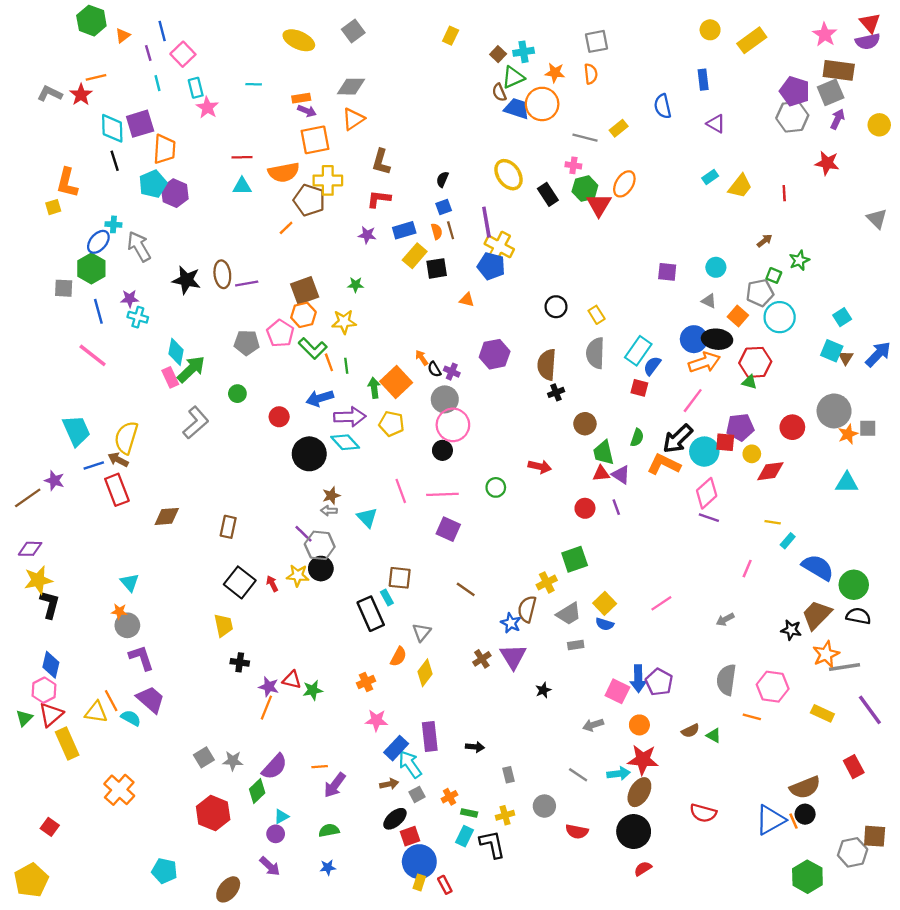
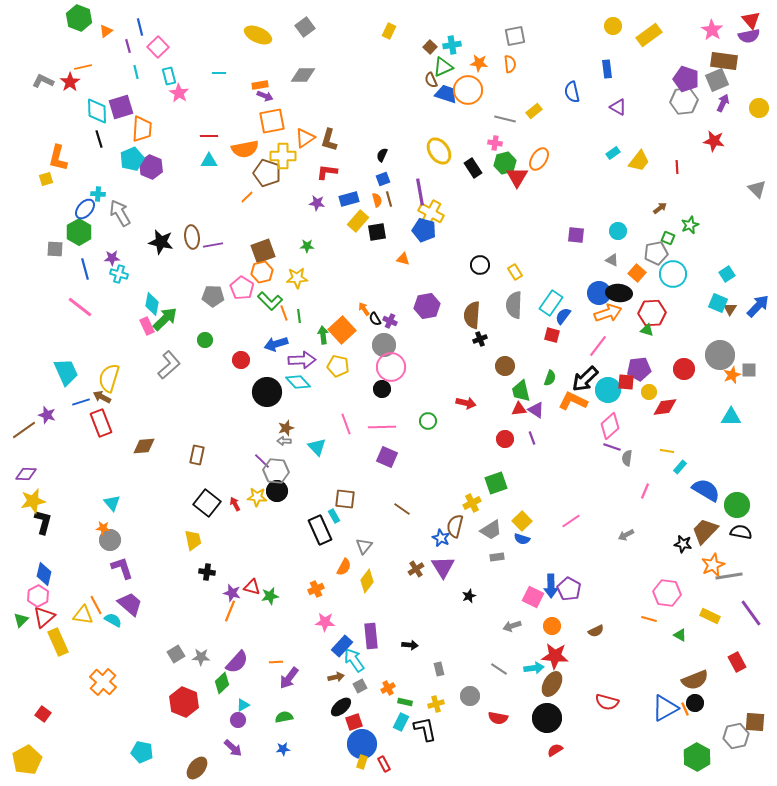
orange triangle: (353, 119) -> (305, 138), moved
gray semicircle: (726, 680) -> (627, 458), moved, size x0.6
green triangle: (714, 735) -> (680, 635), moved

